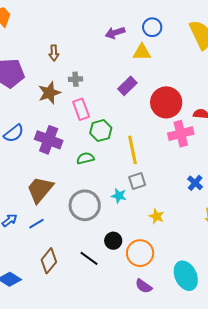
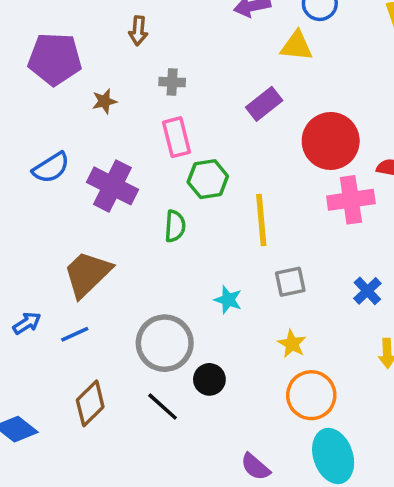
brown star: (49, 93) -> (104, 101), moved, size x0.6
green semicircle: (85, 158) -> (175, 226), turned 102
gray square: (137, 181) -> (290, 282), moved
gray circle: (85, 205) -> (165, 343), moved
orange circle: (140, 253) -> (311, 395), moved

